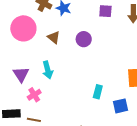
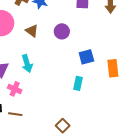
pink cross: (34, 95) -> (15, 89), turned -32
blue square: (121, 106) -> (86, 57), moved

